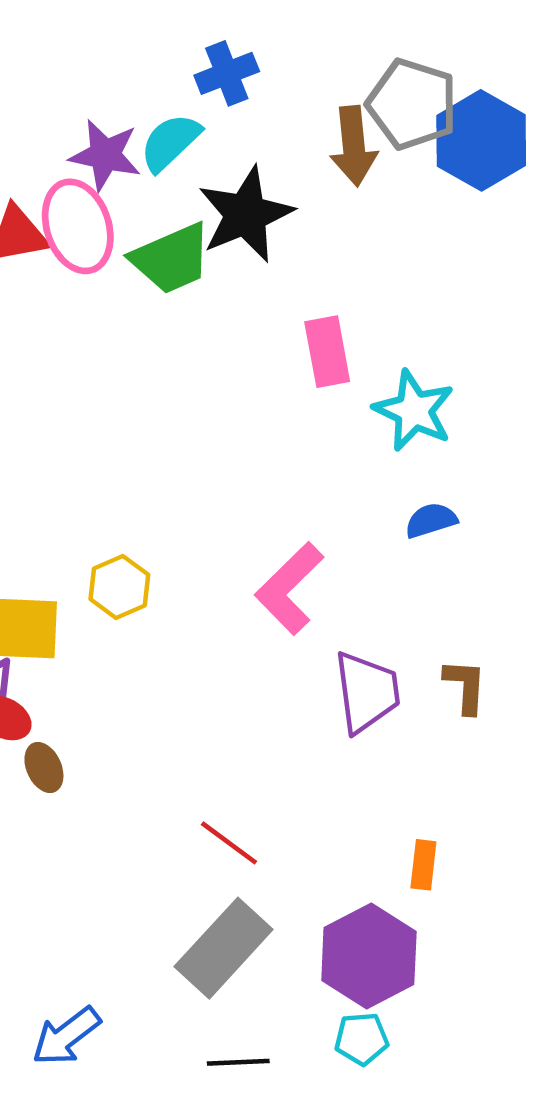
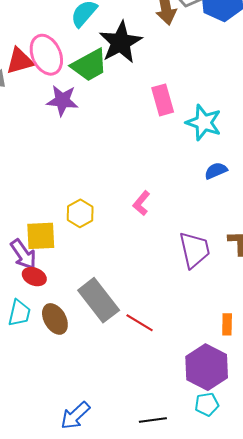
purple star: (105, 155) -> (62, 101), moved
pink L-shape: (289, 588) -> (141, 203), moved, size x0.6
brown ellipse: (44, 768) -> (55, 319), moved, size x1.4
gray rectangle: (224, 948) -> (99, 300), moved, turned -75

